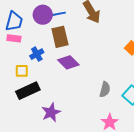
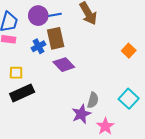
blue cross: (37, 54) -> (38, 46), moved
gray semicircle: (105, 89) -> (93, 100), moved
purple star: (51, 112) -> (81, 114), moved

